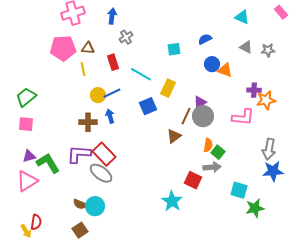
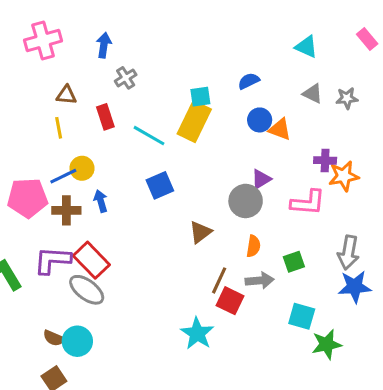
pink pentagon: (63, 48) -> (27, 198), moved
yellow rectangle: (168, 88) -> (194, 122), moved, size x1.4
blue line: (112, 93) -> (63, 176), moved
purple triangle: (200, 102) -> (261, 179), moved
brown line: (186, 116) -> (219, 280), moved
green square: (218, 152) -> (294, 262), moved, turned 32

